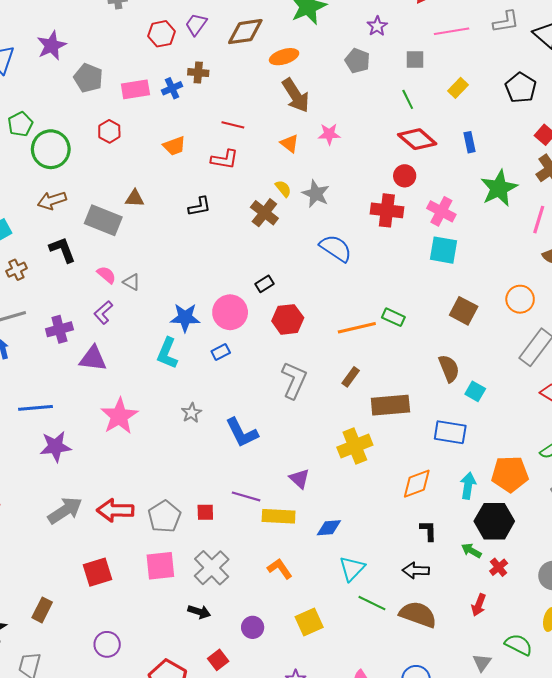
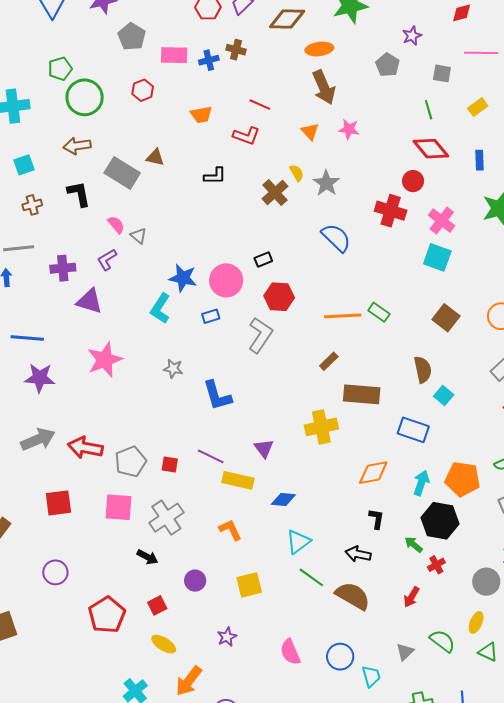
gray L-shape: (294, 380) -> (260, 335), moved
gray star: (191, 413) -> (173, 369), turned 30

